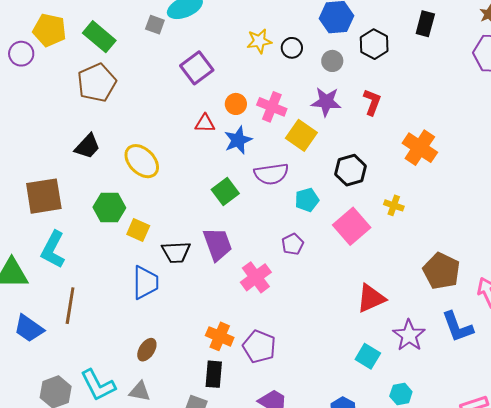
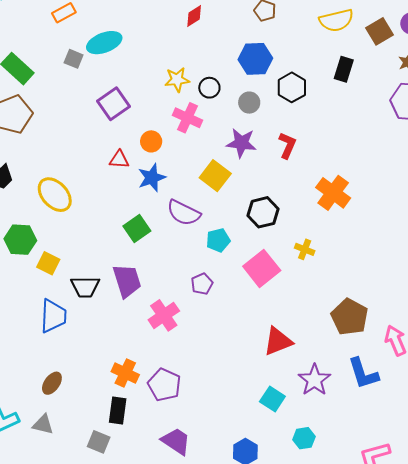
pink cross: (272, 107) -> (188, 118), moved
purple semicircle: (271, 174) -> (184, 213), turned 32

